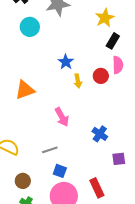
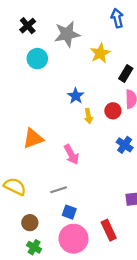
yellow star: (105, 18) -> (100, 53), moved
orange triangle: (25, 90) -> (33, 139), moved
blue cross: (100, 134) -> (125, 145), moved

